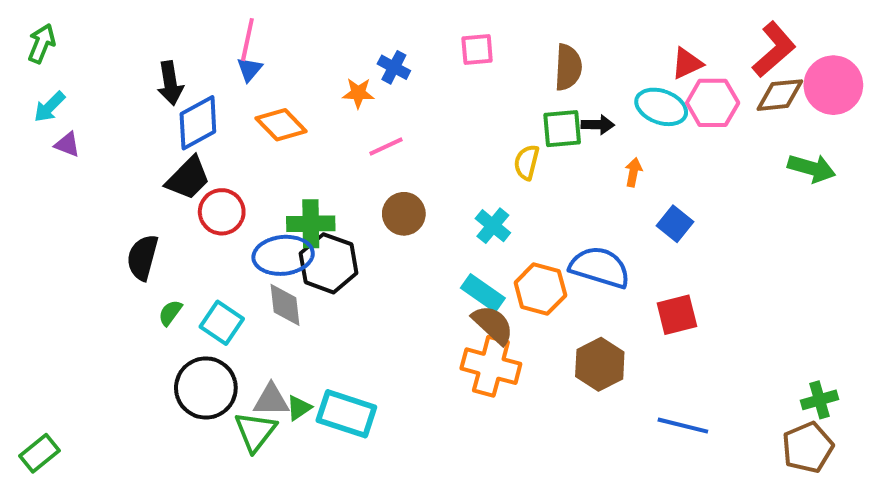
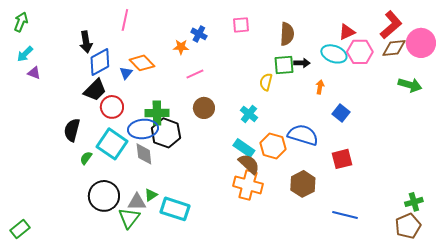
blue triangle: (249, 69) -> (126, 73), moved
cyan square: (222, 323) -> (112, 144), moved, size x1.4
green triangle: (299, 408) -> (151, 195), moved

